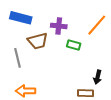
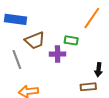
purple cross: (59, 26) -> (58, 54), moved

